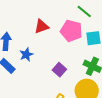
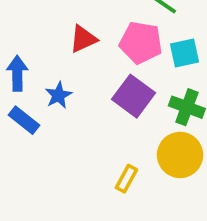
purple square: (59, 70) -> (134, 96), moved, size x1.5

